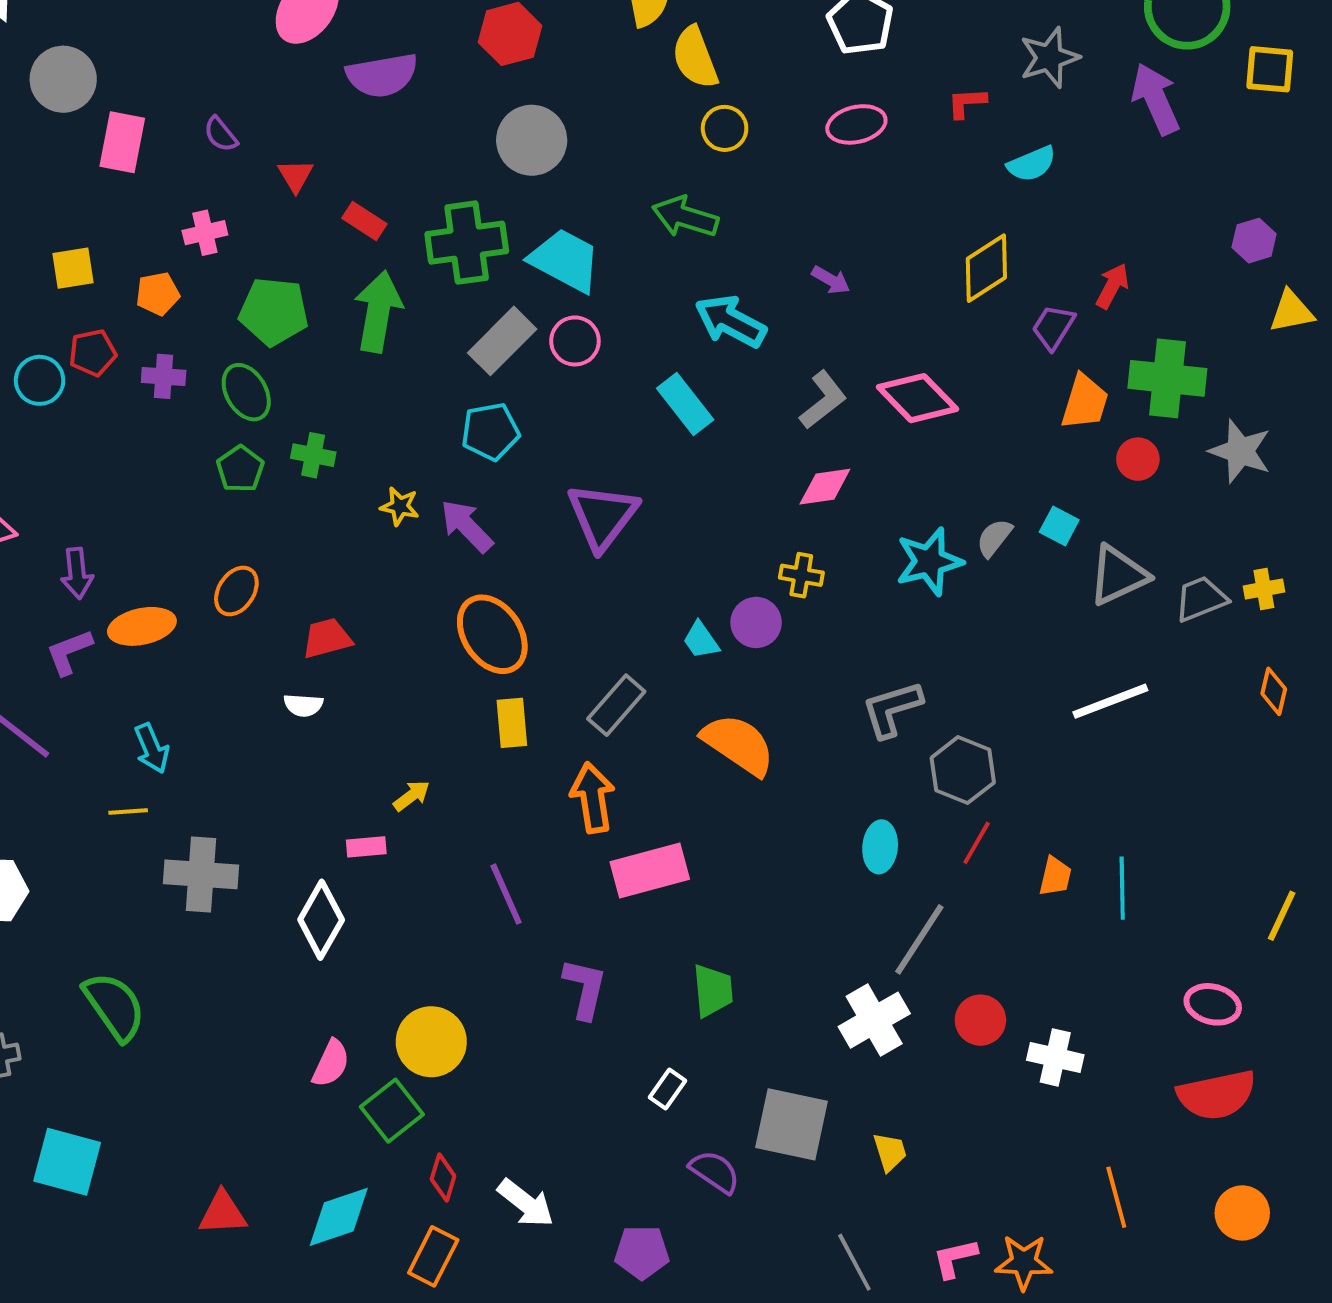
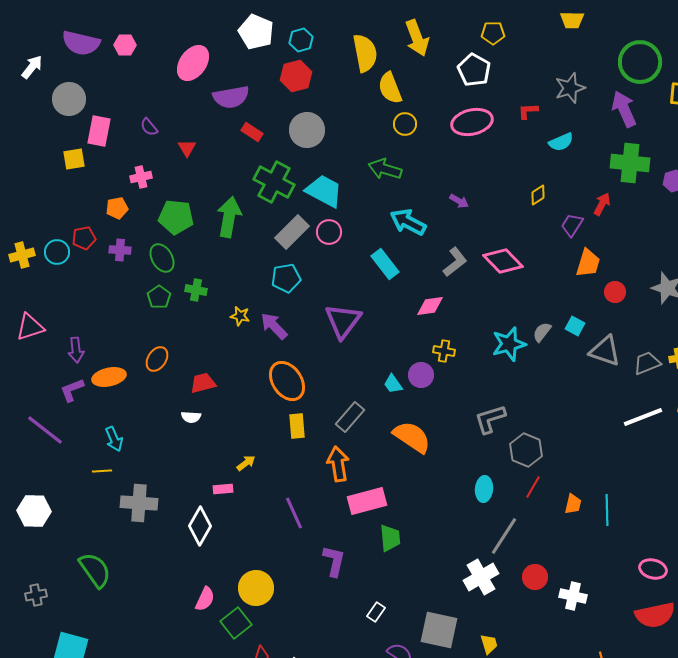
pink ellipse: (856, 124) -> (472, 122), size x1.4
red rectangle: (364, 221) -> (252, 132), moved
green cross: (467, 243) -> (274, 182), turned 36
yellow square: (73, 268) -> (74, 159), moved
yellow diamond: (986, 268) -> (538, 195), size x0.6
green cross: (1167, 378) -> (630, 163), moved
pink diamond: (825, 487) -> (430, 306), moved
gray triangle: (1118, 575) -> (605, 351), turned 44
white line: (1110, 701) -> (643, 417), moved
green trapezoid: (713, 991) -> (390, 538), moved

